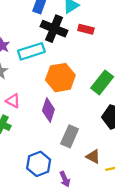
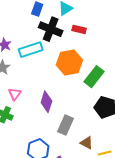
orange hexagon: (60, 78) -> (69, 63), moved
pink triangle: (13, 101) -> (15, 94), turned 40

